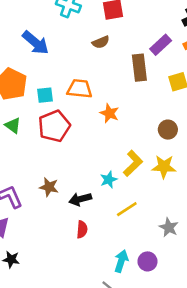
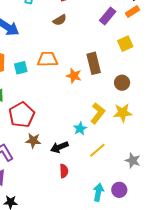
brown rectangle: (139, 68) -> (94, 63), moved
red pentagon: (54, 126) -> (22, 115), moved

